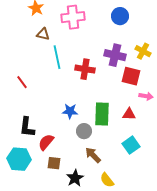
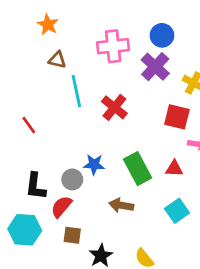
pink cross: (73, 17) -> (113, 46), moved
purple cross: (115, 55) -> (155, 67), moved, turned 30
red cross: (85, 69) -> (114, 107), turned 30
green rectangle: (102, 114) -> (138, 169), turned -30
gray circle: (84, 131) -> (72, 179), moved
brown arrow: (93, 155) -> (121, 205), moved, turned -36

